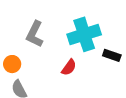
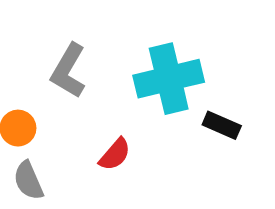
red semicircle: (69, 67) -> (115, 154), moved

